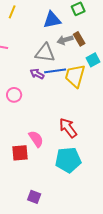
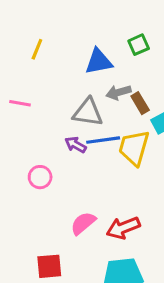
brown rectangle: (79, 39) -> (140, 103), moved
red arrow: (68, 128) -> (123, 228), turned -75
pink semicircle: (36, 139) -> (83, 223), moved, turned -96

